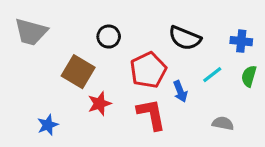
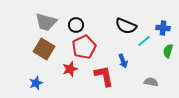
gray trapezoid: (31, 32) -> (46, 22), moved
red pentagon: (148, 70) -> (84, 47), moved
brown square: (78, 72) -> (44, 49), moved
cyan line: (212, 75) -> (144, 41), moved

